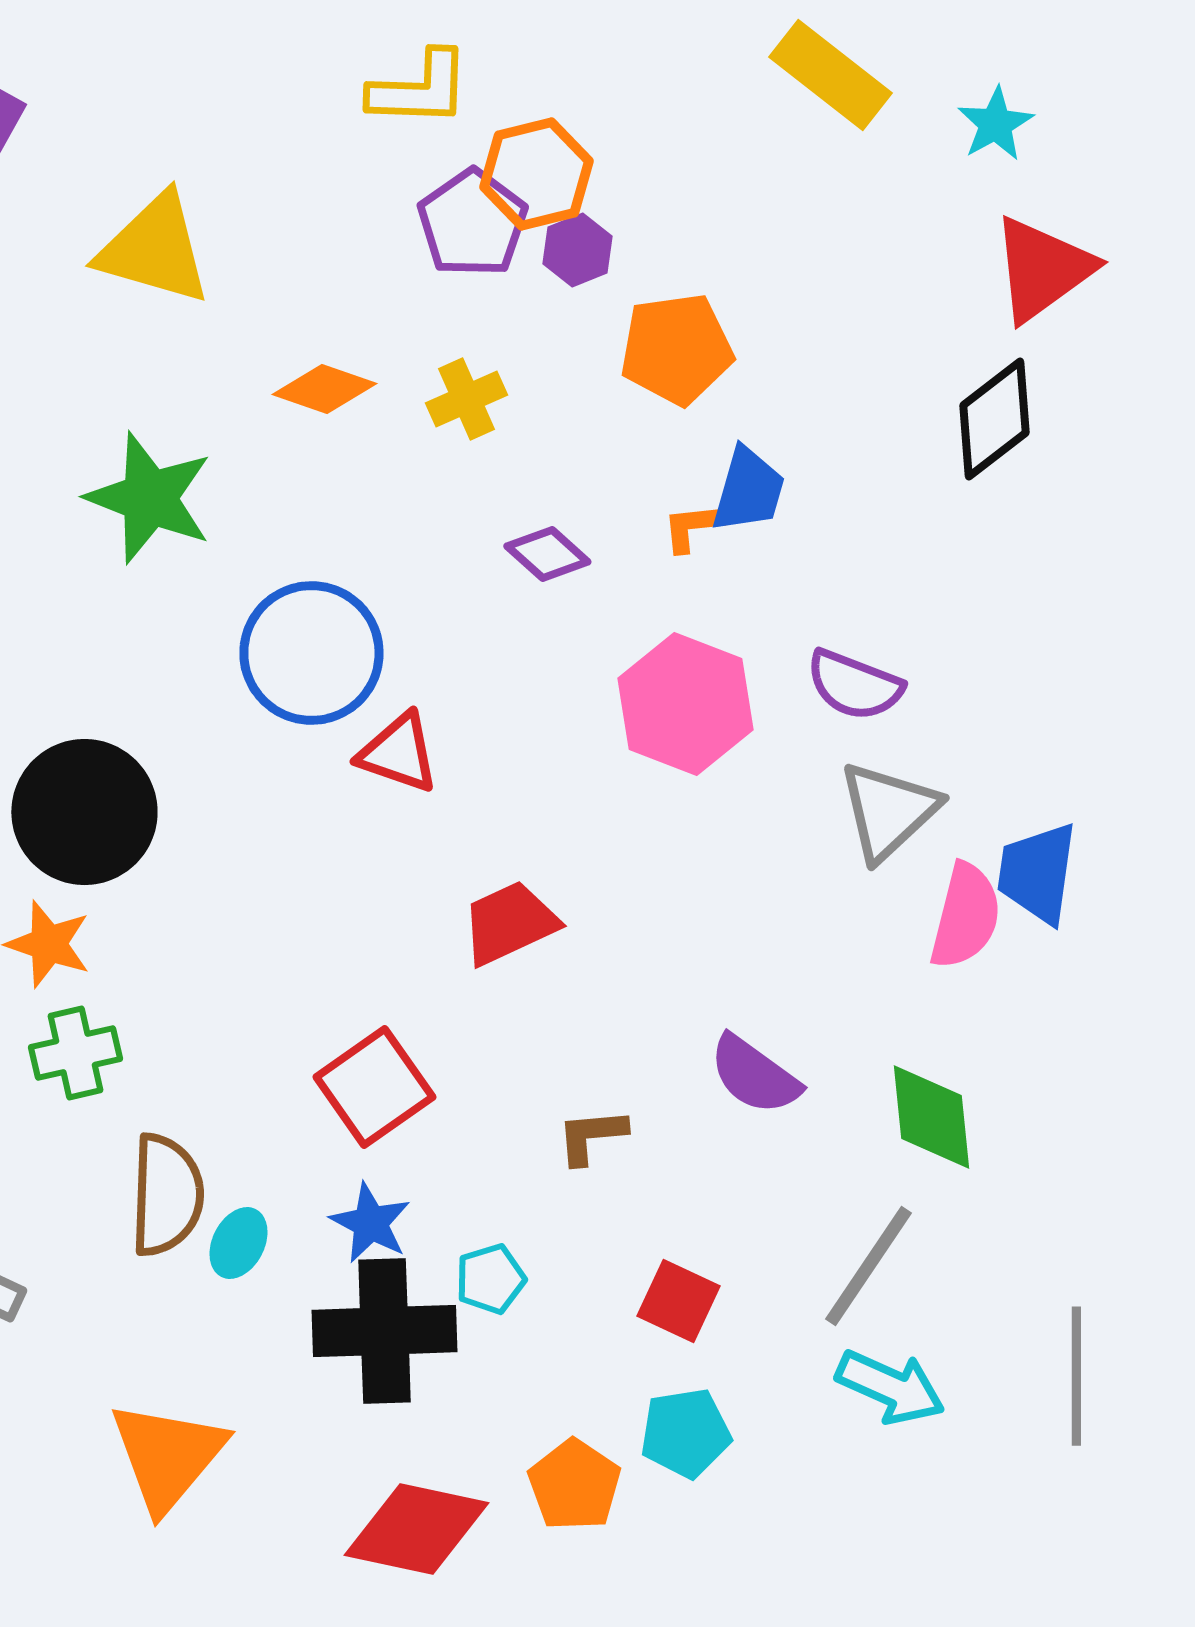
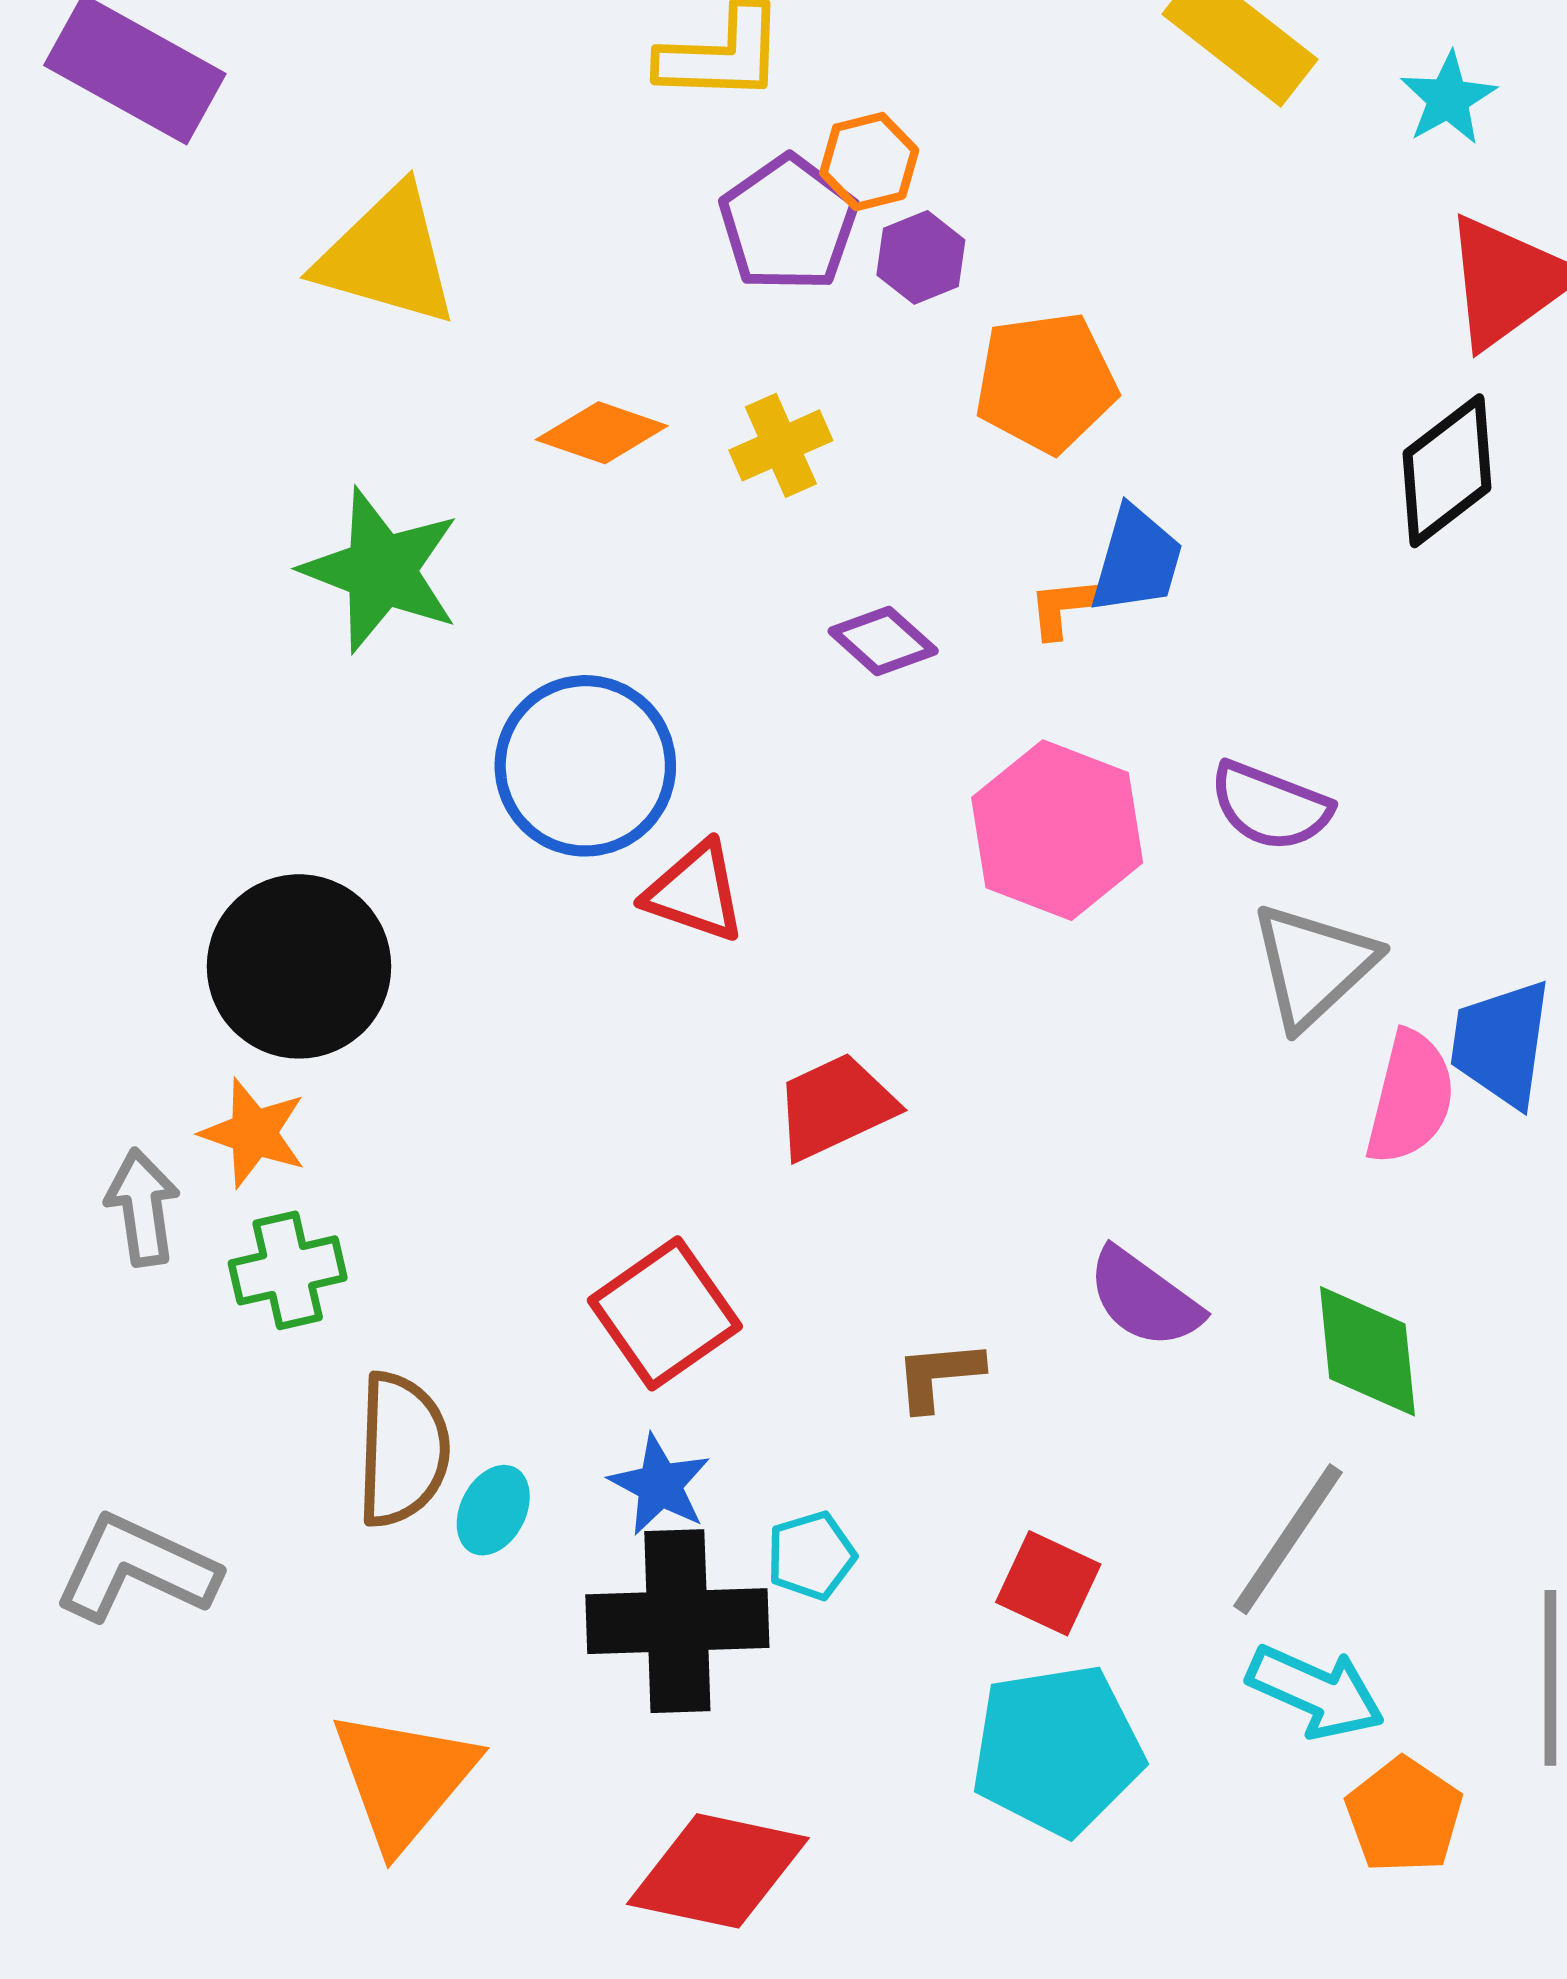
orange hexagon: (536, 174) -> (869, 162), size x0.7
cyan pentagon: (685, 1433) -> (1057, 1750), size x1.5
orange pentagon: (574, 1485) -> (1404, 1815), moved

